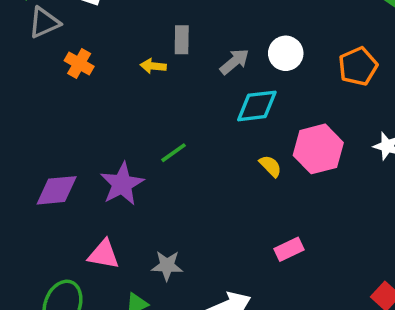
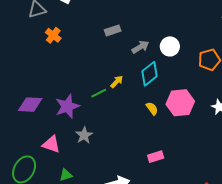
gray rectangle: (182, 40) -> (113, 30), turned 63
yellow arrow: (153, 66) -> (117, 82), moved, turned 120
cyan diamond: (257, 106) -> (149, 74), turned -40
gray star: (167, 266) -> (84, 135), moved, turned 30

